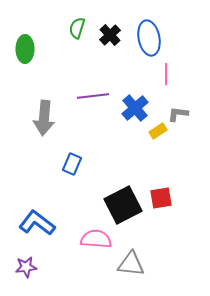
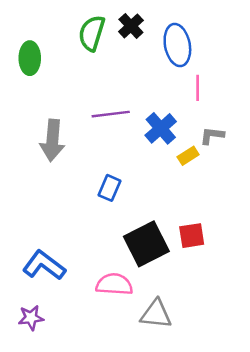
green semicircle: (77, 28) -> (92, 33), size x1.4
black cross: (110, 35) -> (131, 26), moved
blue rectangle: (72, 164) -> (110, 188), moved

